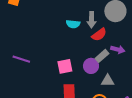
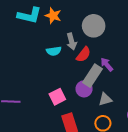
purple arrow: (118, 49) -> (107, 64), turned -128
gray rectangle: (102, 56) -> (92, 76), size x1.5

